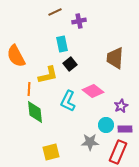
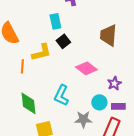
cyan L-shape: (68, 101) -> (61, 95), moved
green diamond: (35, 112) -> (28, 103), moved

